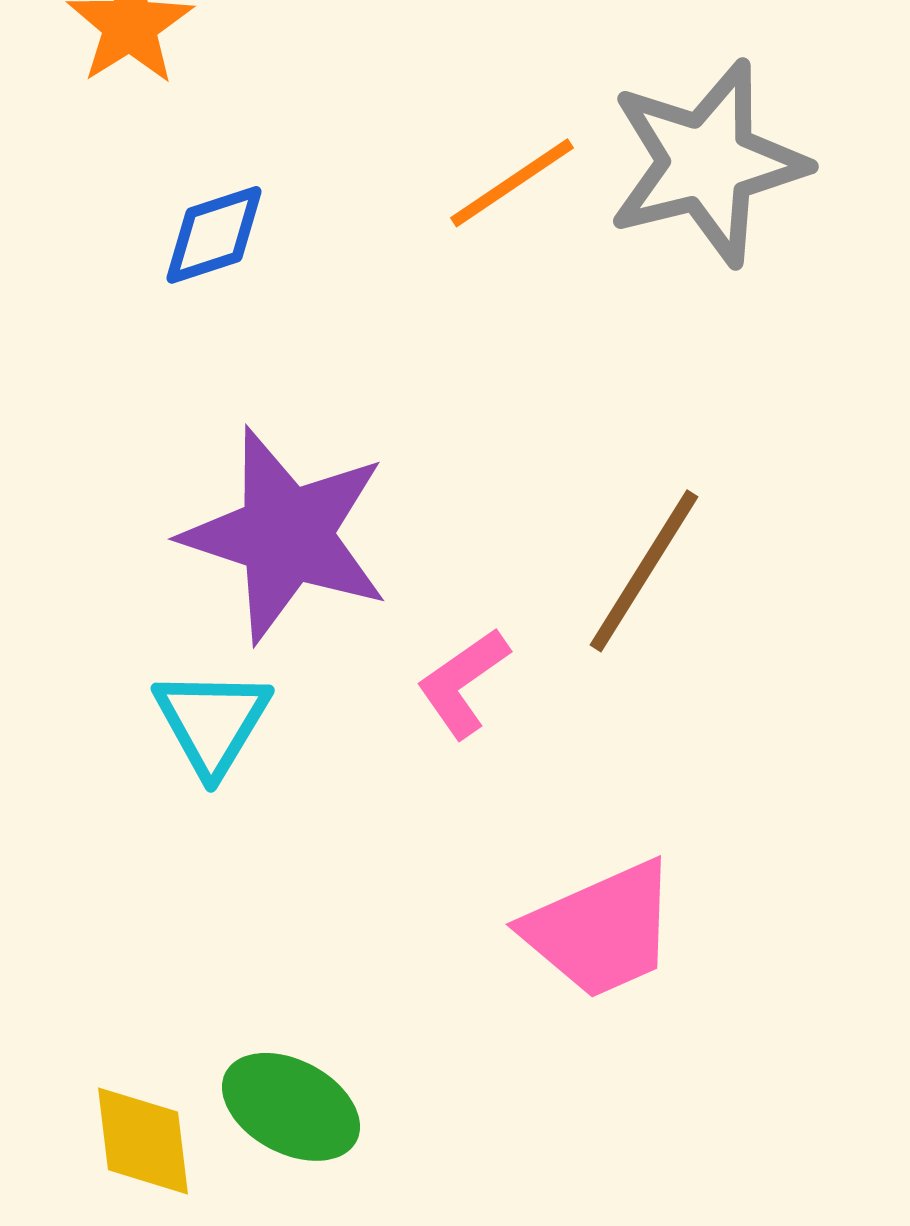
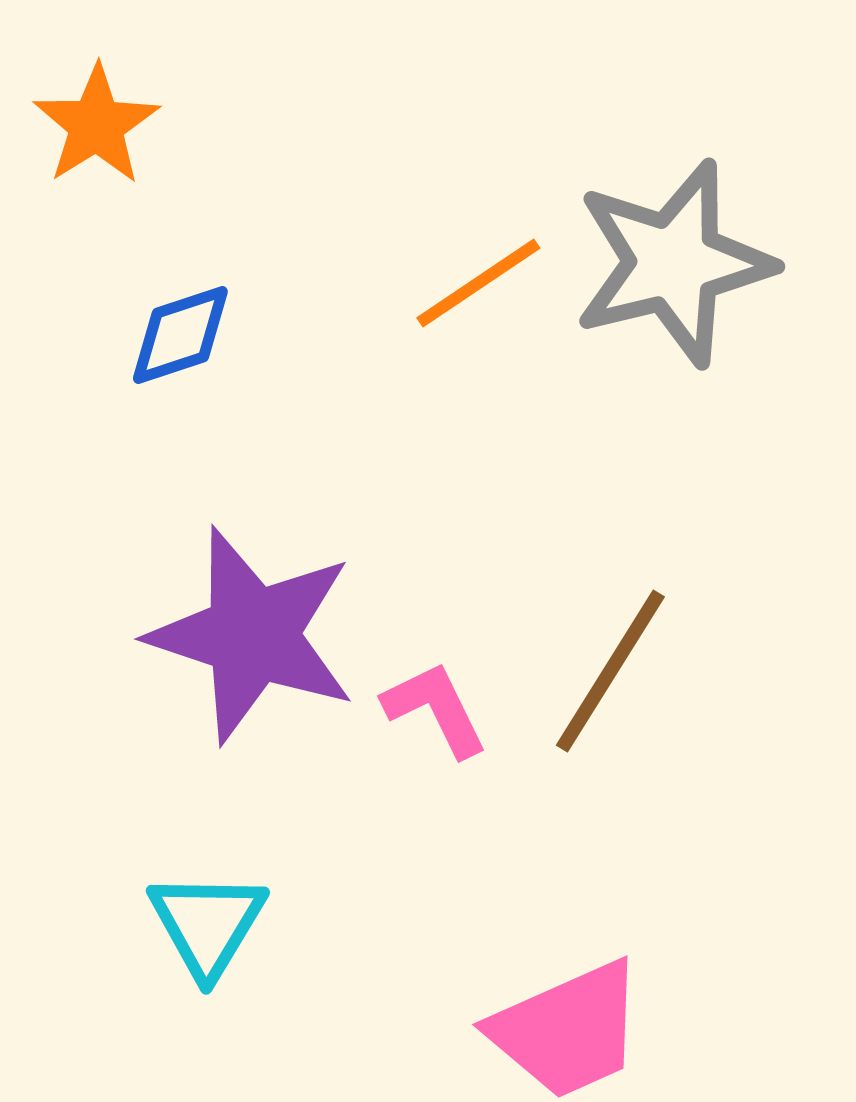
pink L-shape: (463, 683) -> (435, 709), moved, turned 99
cyan triangle: (212, 722) -> (207, 924), moved

